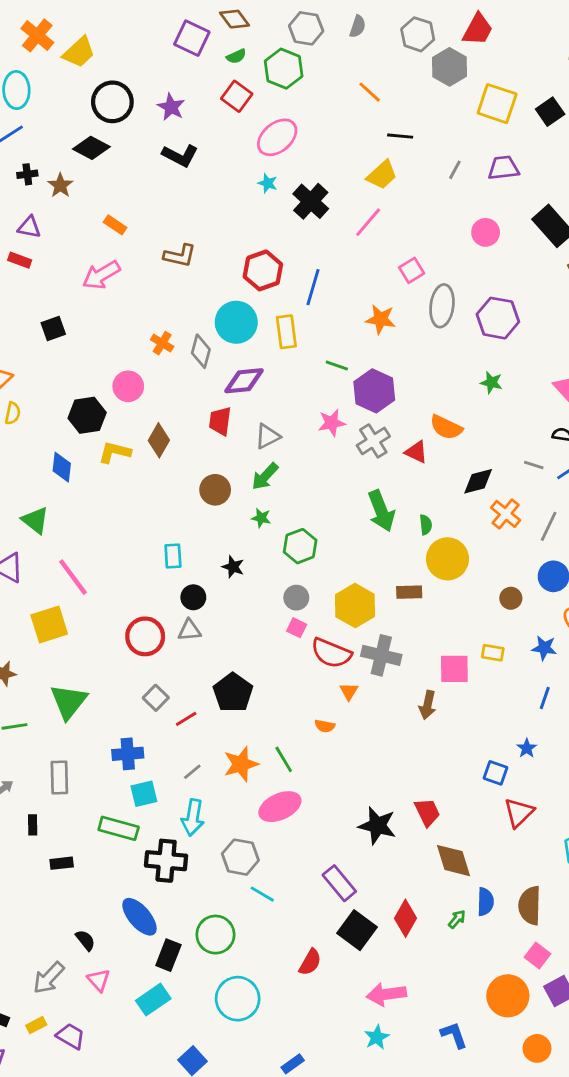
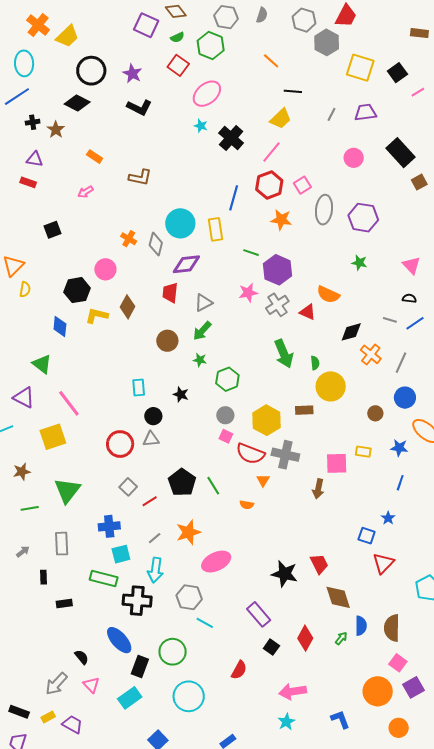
red hexagon: (263, 270) -> (269, 185), moved
pink arrow: (101, 275) -> (85, 192), size x0.6
green line: (284, 759) -> (213, 486), moved
black square: (357, 930) -> (271, 647), size x0.6

